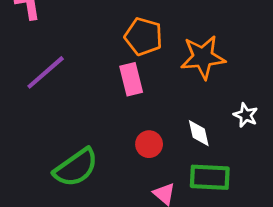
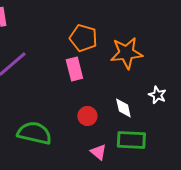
green semicircle: (76, 168) -> (34, 133), turned -132

